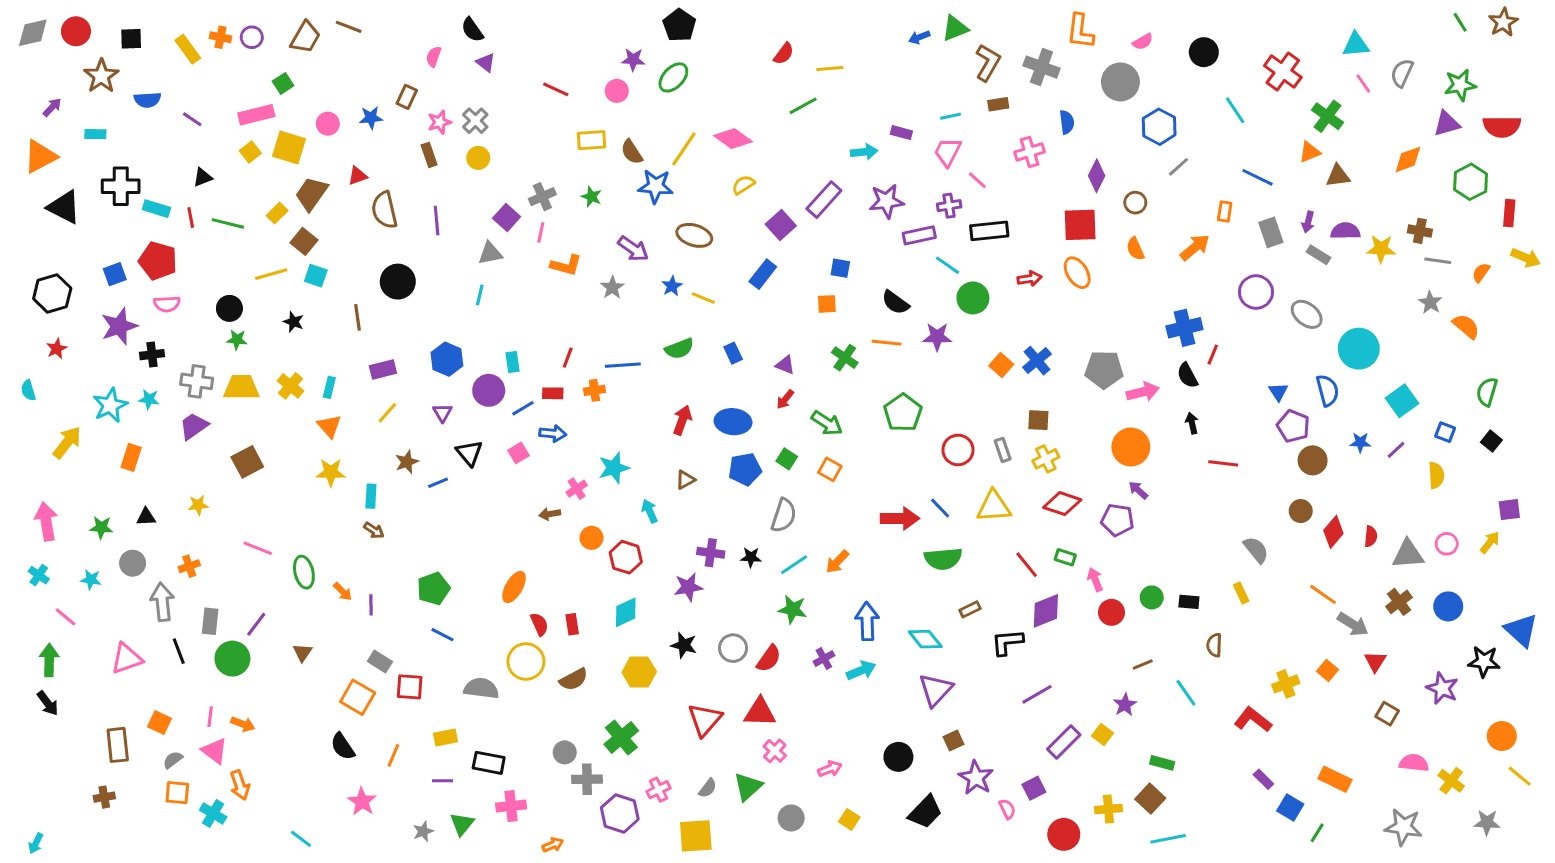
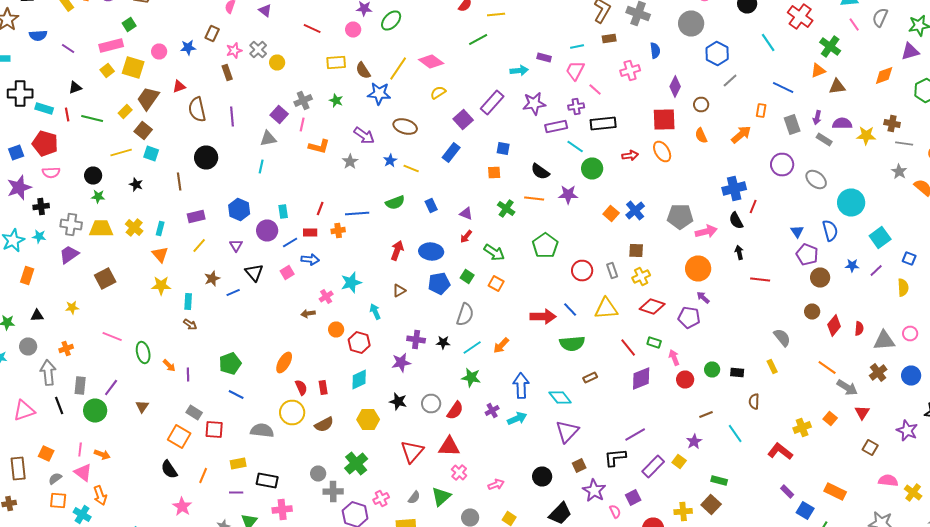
yellow circle: (478, 158) -> (277, 62), moved
black L-shape: (1007, 642) -> (615, 458), moved

